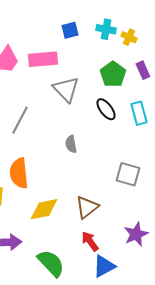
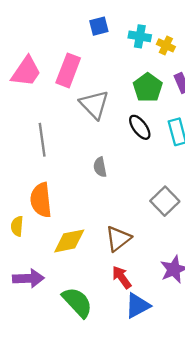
blue square: (70, 30) -> (99, 26), moved
pink rectangle: (43, 59) -> (68, 70), turned -64
gray line: (20, 120) -> (42, 140), turned -36
gray square: (128, 174) -> (165, 201), turned 30

